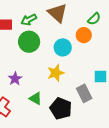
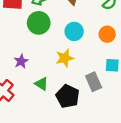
orange circle: (84, 35) -> (107, 34), moved

